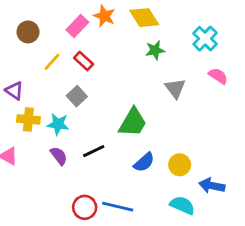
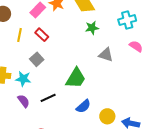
cyan cross: (205, 39) -> (127, 20), turned 30
yellow line: (52, 62) -> (20, 35), turned -32
gray triangle: (175, 88) -> (106, 55), turned -35
yellow circle: (180, 165) -> (107, 116), moved

